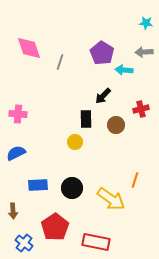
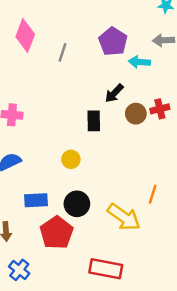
pink diamond: (29, 48) -> (25, 35), turned 40
brown circle: (116, 125) -> (136, 114), moved
yellow circle: (75, 142) -> (71, 159), moved
red pentagon: (55, 227) -> (56, 233), moved

